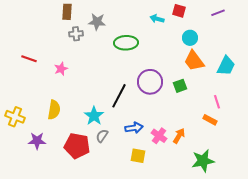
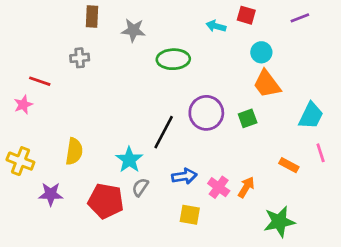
gray cross: (76, 34) -> (80, 58), moved
cyan trapezoid: (226, 66) -> (311, 116), moved
pink star: (61, 69) -> (23, 105), moved
pink line: (217, 102) -> (321, 153), moved

